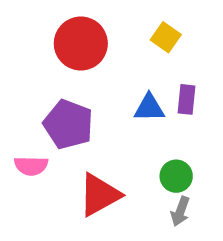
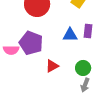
pink semicircle: (31, 166) -> (11, 50), moved
red triangle: (99, 195) -> (52, 66), moved, size x0.6

